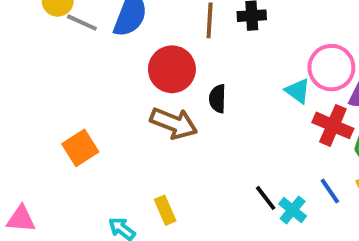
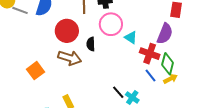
pink circle: (331, 68) -> (111, 24), moved
orange square: (80, 148) -> (36, 71), moved
blue line: (330, 191) -> (150, 76), moved

